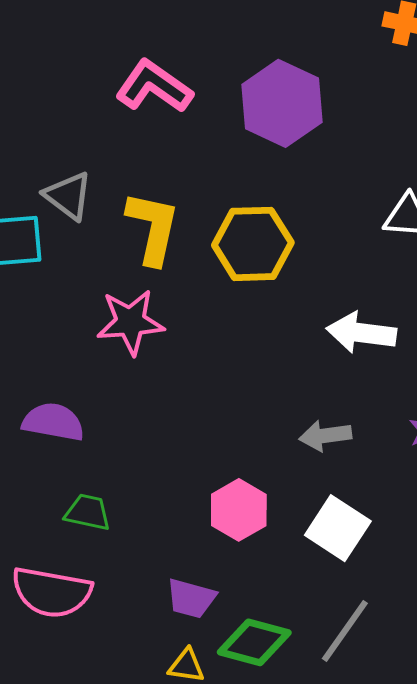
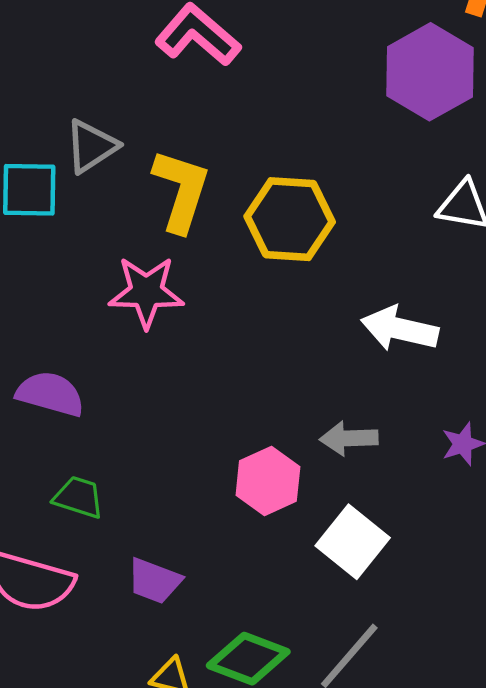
purple hexagon: (282, 103) -> (430, 72), moved
gray triangle: (68, 196) -> (91, 146), turned 44
pink hexagon: (239, 510) -> (268, 481), moved
purple trapezoid: (191, 598) -> (154, 581), moved

